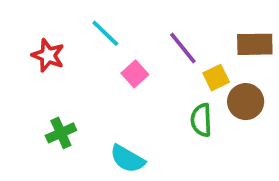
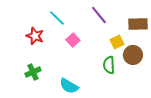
purple line: (183, 48) -> (99, 15), moved
red star: (48, 55) -> (35, 36), moved

